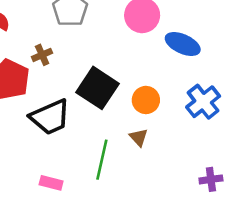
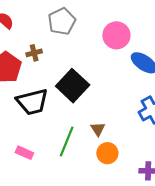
orange circle: (146, 100) -> (107, 153), moved

